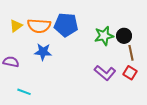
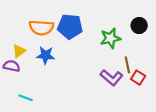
yellow triangle: (16, 26) -> (19, 51), moved
black circle: (124, 36) -> (139, 26), moved
brown line: (131, 53) -> (127, 65), moved

